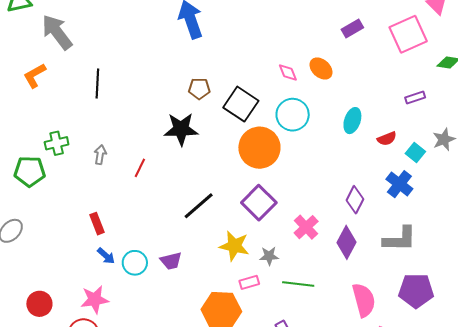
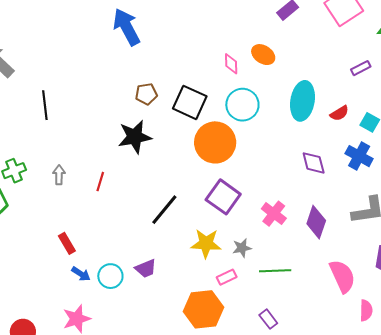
pink diamond: (288, 72) -> (231, 64), turned 30
cyan ellipse: (352, 121) -> (302, 101), size x1.5
purple diamond: (355, 200) -> (314, 163), moved, turned -32

